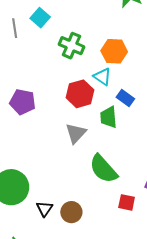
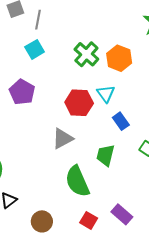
cyan square: (40, 18) -> (35, 49), moved
orange hexagon: (114, 51) -> (119, 58), moved
green trapezoid: (109, 117) -> (106, 155), moved
brown circle: (71, 212) -> (42, 221), moved

